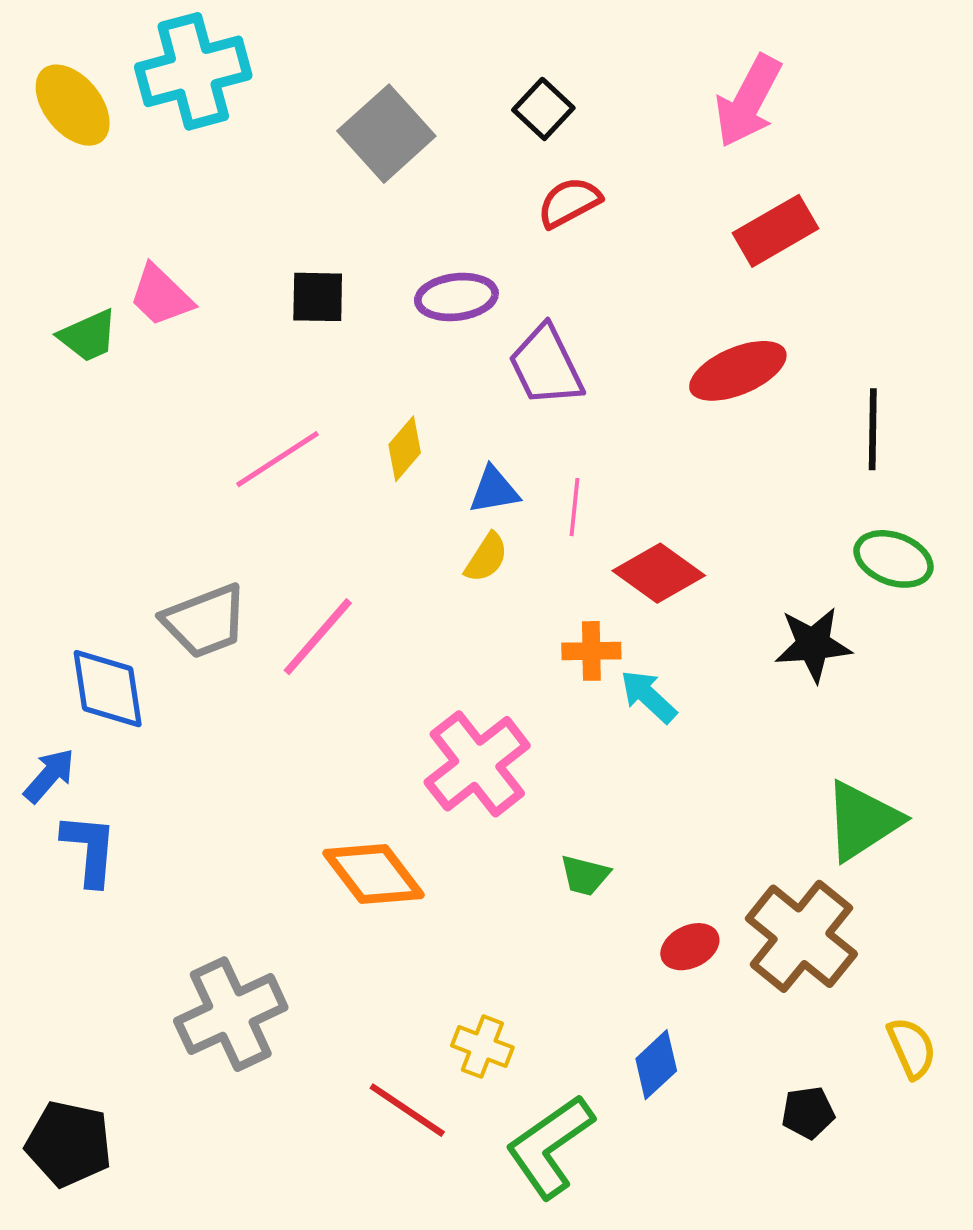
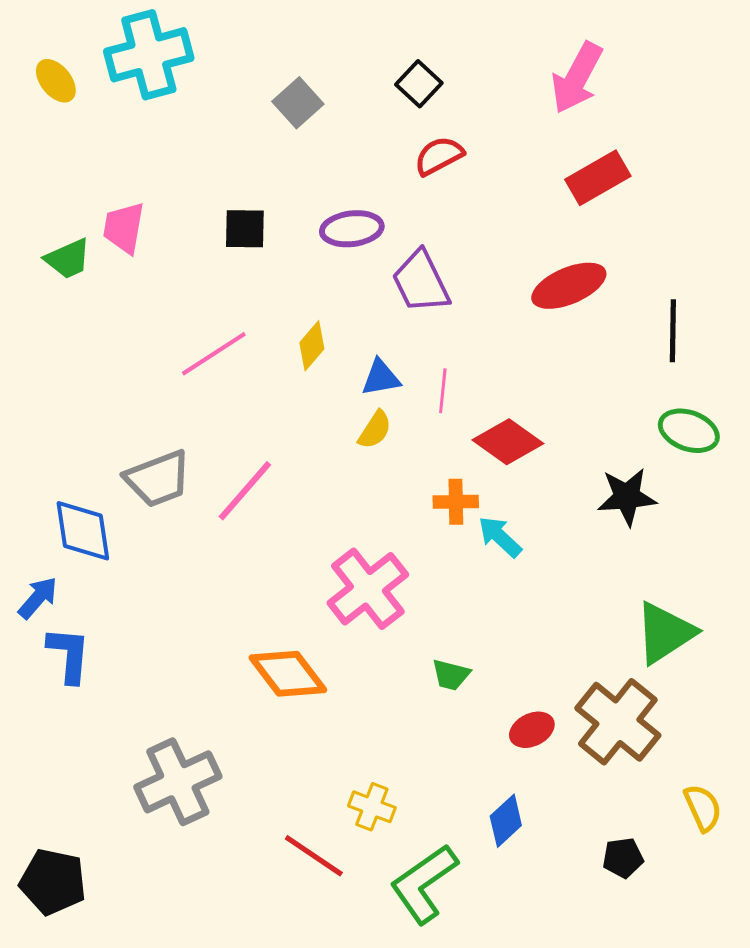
yellow ellipse: (73, 105) -> (56, 81), size x0.7
gray square: (386, 134) -> (298, 103), size x0.7
pink trapezoid: (161, 296) -> (124, 228), turned 56

